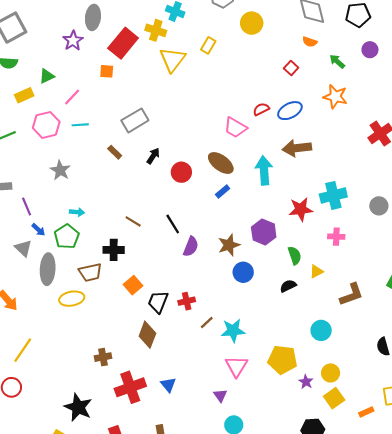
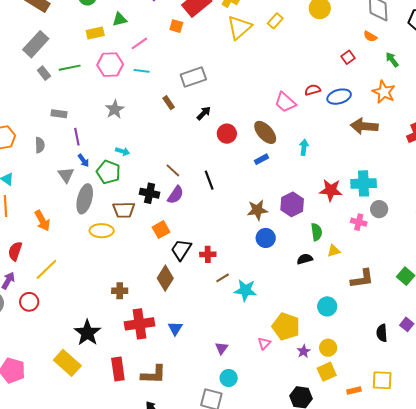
brown arrow: (297, 148) -> (364, 126), moved
cyan arrow: (264, 170) -> (304, 147), size x0.6
gray circle: (379, 206) -> (379, 209), moved
green pentagon: (67, 236) -> (108, 172), turned -30
purple semicircle: (191, 247) -> (176, 195), moved
pink triangle: (236, 366) -> (264, 343), moved, size x0.6

